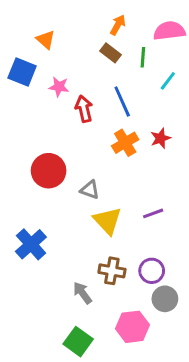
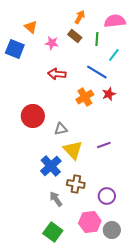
pink star: (59, 87) -> (52, 43), moved
blue line: (122, 101) -> (97, 72), moved, turned -35
red arrow: (84, 109) -> (57, 74), turned -72
gray triangle: (90, 190) -> (61, 129), turned -32
blue cross: (31, 244) -> (51, 166), moved
purple circle: (152, 271) -> (107, 196), moved
gray circle: (165, 299) -> (112, 230), moved

